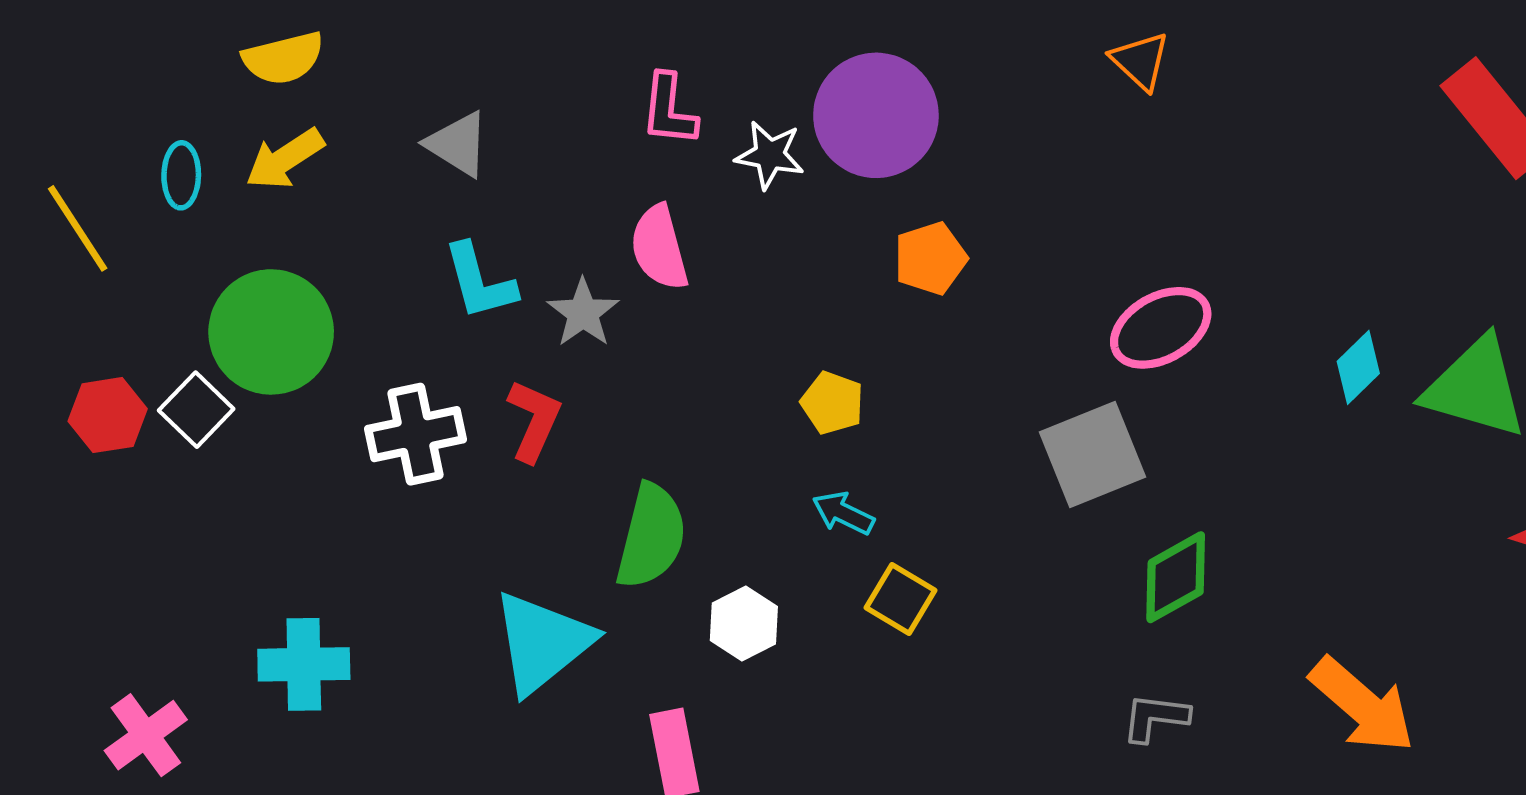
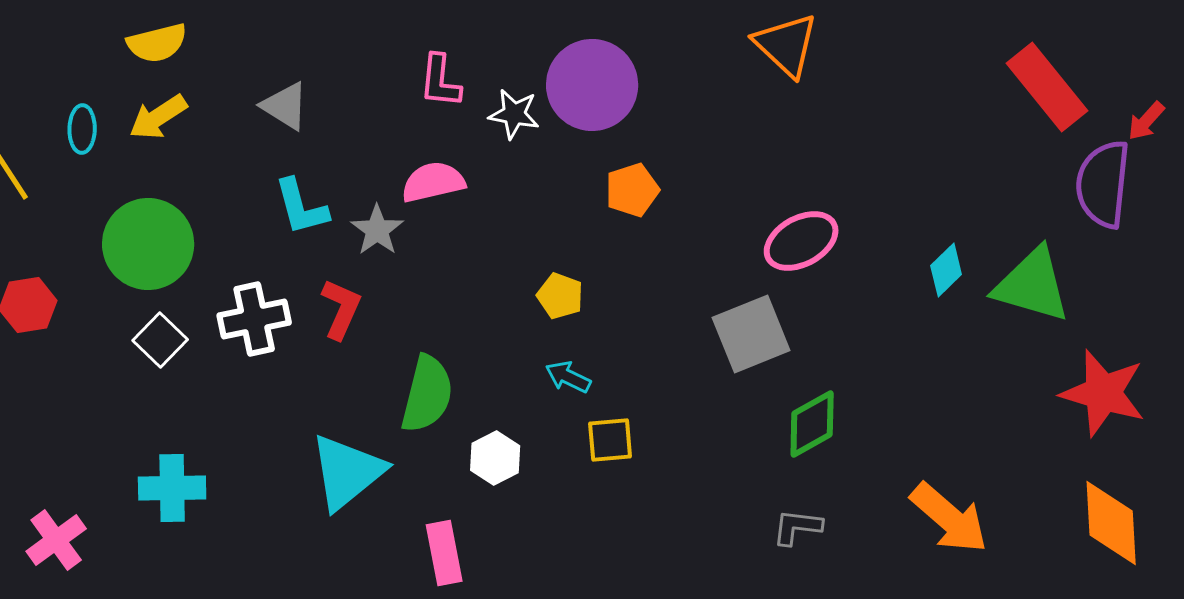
orange triangle: (1140, 61) -> (786, 45), size x1.5
pink semicircle: (659, 247) -> (433, 182), turned 92
white square: (196, 410) -> (160, 340), moved
yellow square: (900, 599) -> (610, 440), turned -36

